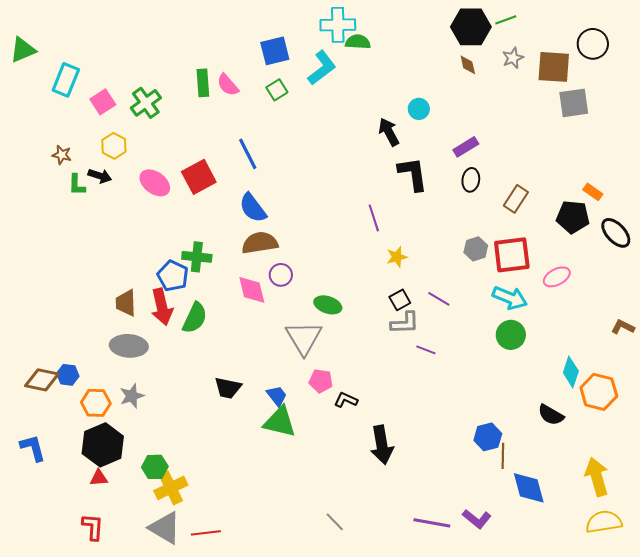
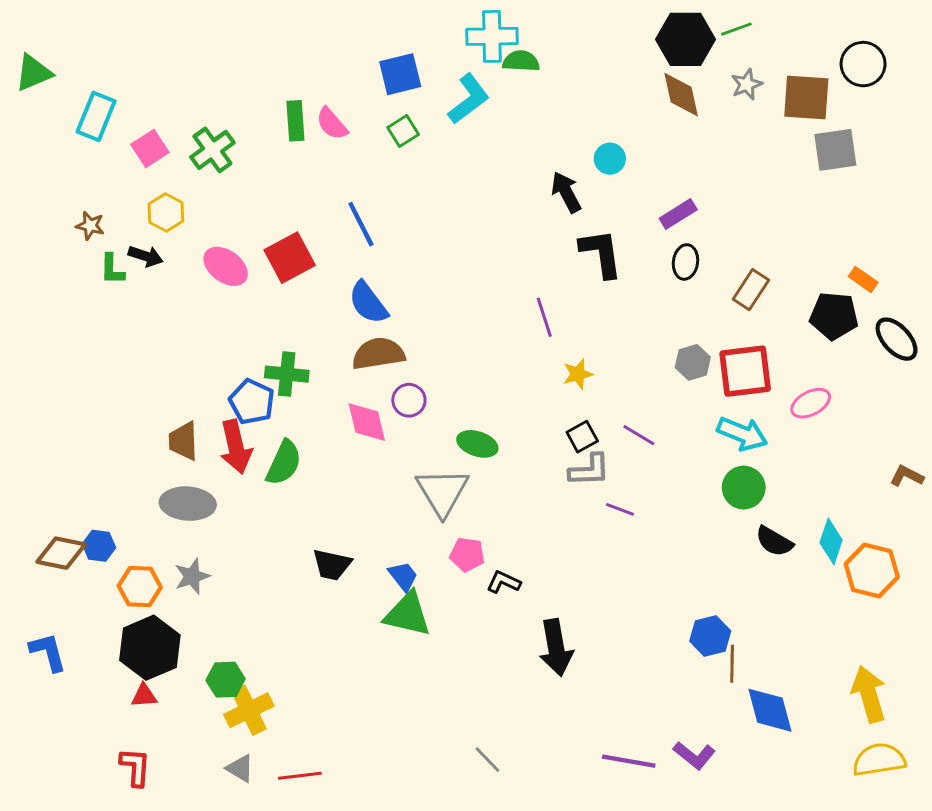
brown diamond: (468, 65) -> (681, 95), size x1.6
black semicircle: (551, 415) -> (774, 541), moved
gray triangle: (165, 528) -> (240, 768), size x0.6

